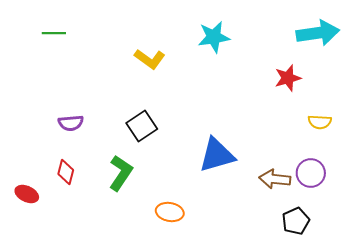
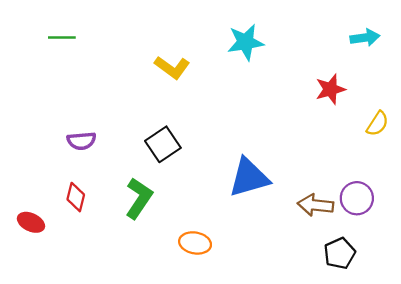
cyan arrow: (318, 33) -> (365, 38), size x0.6
yellow semicircle: (320, 122) -> (377, 124), moved, turned -60

